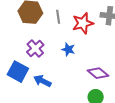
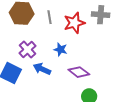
purple diamond: (98, 73) -> (79, 72), moved
blue arrow: (42, 81) -> (42, 69), moved

